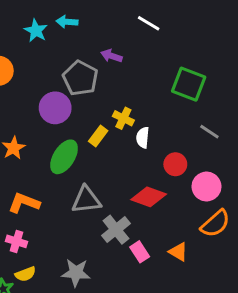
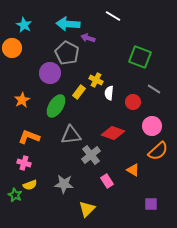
cyan arrow: (67, 22) -> (68, 24), moved, size x1.6
cyan star: (36, 31) -> (24, 25), moved
red circle: (175, 164) -> (133, 102), moved
pink rectangle: (140, 252) -> (107, 181), moved

